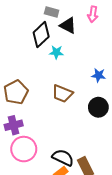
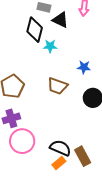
black diamond: (41, 35) -> (35, 30), turned -30
blue star: (99, 75) -> (84, 67), moved

